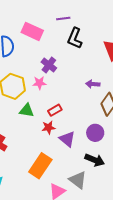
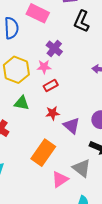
green triangle: (27, 110) -> (22, 103), moved
red rectangle: (55, 110) -> (51, 86), moved

